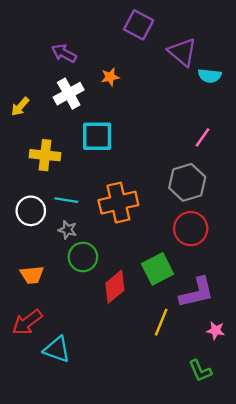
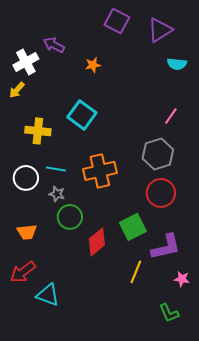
purple triangle: (182, 52) -> (160, 30), moved, turned 48
white cross: (69, 94) -> (26, 62), moved
cyan square: (97, 136) -> (82, 115), turned 36

